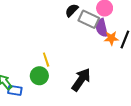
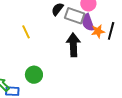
yellow line: (46, 60) -> (26, 32), moved
black arrow: (81, 80) -> (73, 45), moved, turned -30

